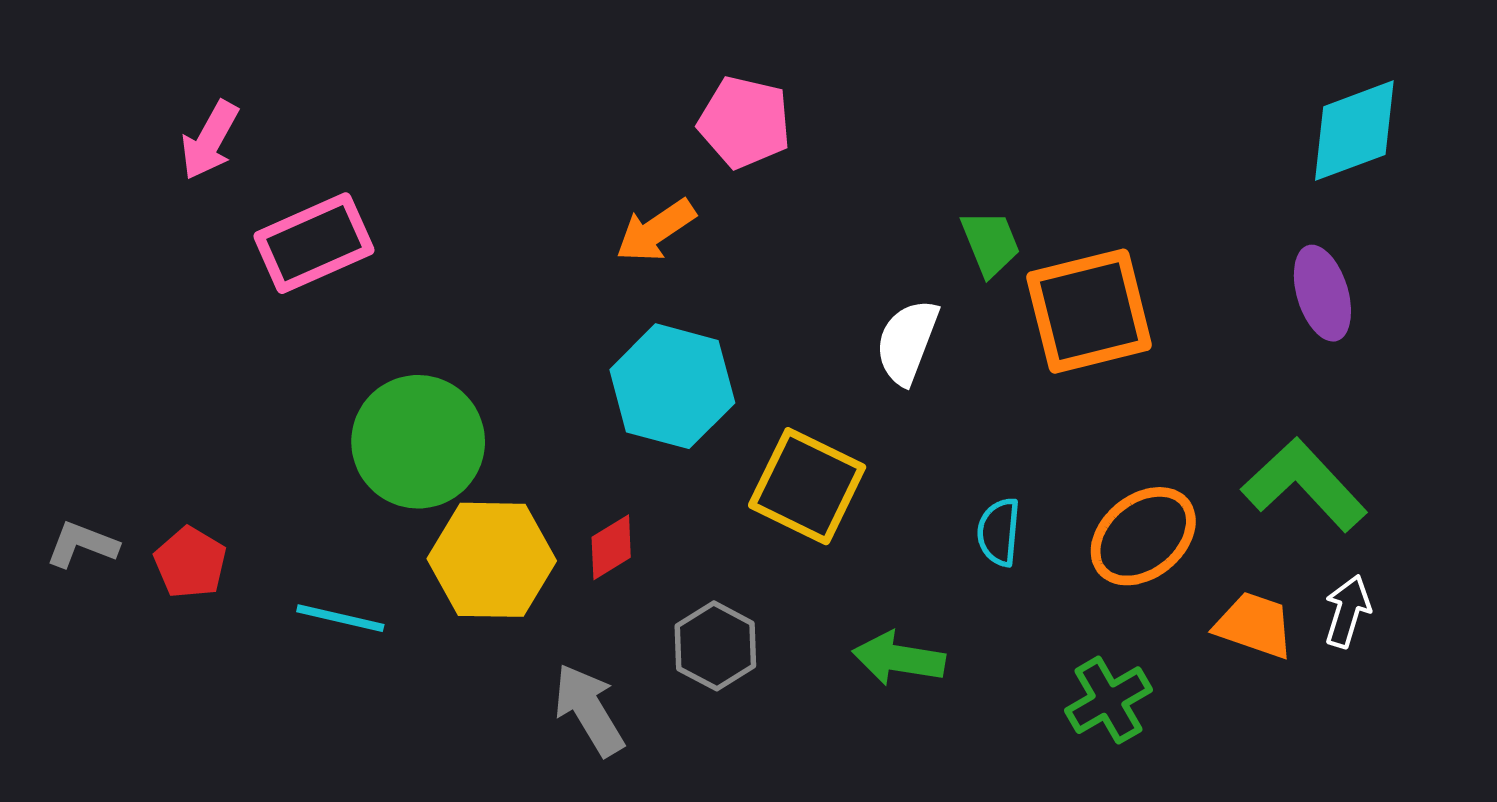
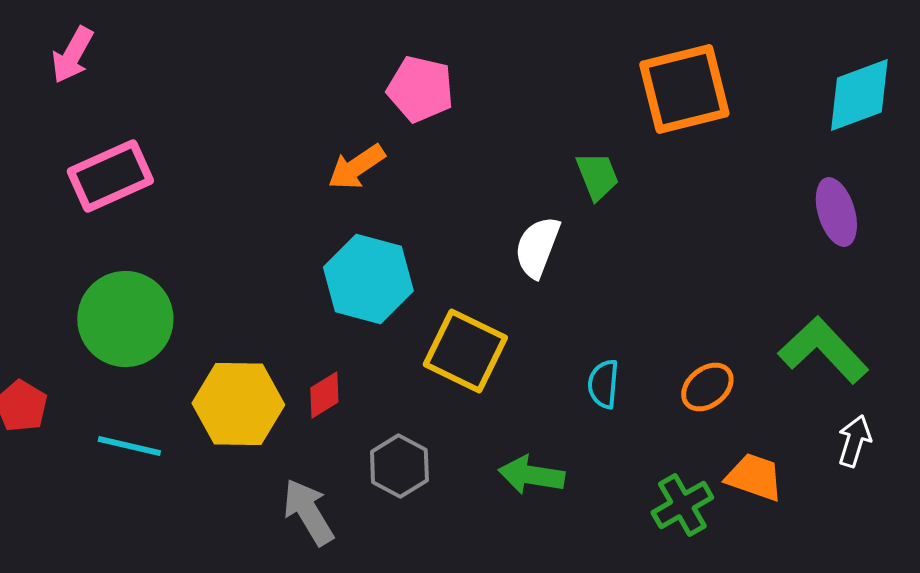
pink arrow: (210, 140) -> (72, 55), moved
orange square: (1089, 311) -> (684, 89), moved
green circle: (418, 442) -> (125, 319), moved
orange ellipse: (1143, 536) -> (707, 387), size x0.7
orange trapezoid: (1254, 625) -> (754, 477), moved

